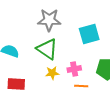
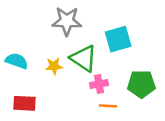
green triangle: (47, 49) -> (84, 58), moved
yellow star: (52, 73) -> (54, 66), moved

